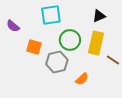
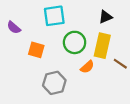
gray hexagon: (57, 62) -> (54, 83), moved
orange semicircle: (82, 79) -> (87, 67), moved

